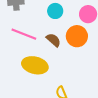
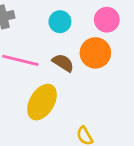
yellow ellipse: (35, 65) -> (42, 102), turned -65

